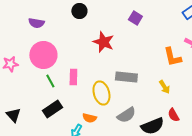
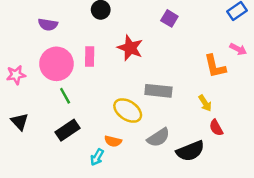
pink rectangle: (73, 77) -> (90, 56), moved
yellow ellipse: (101, 93) -> (128, 110), turned -40
black triangle: (13, 115) -> (20, 122), moved
red semicircle: (173, 115) -> (216, 128), moved

